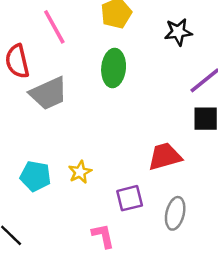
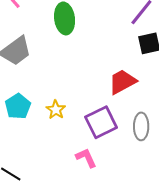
cyan pentagon: (36, 176) -> (18, 106), moved, turned -30
purple square: (130, 198) -> (101, 122), size x1.4

